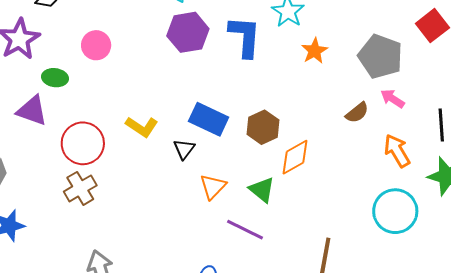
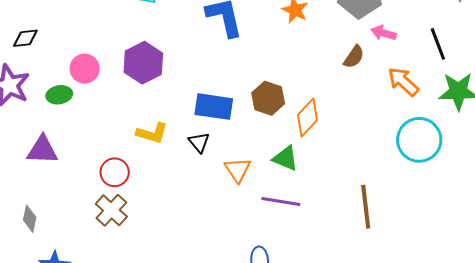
purple hexagon: (188, 32) -> (143, 63), moved
green ellipse: (55, 78) -> (59, 95), moved
red circle: (83, 143) -> (115, 172), moved, size x0.7

